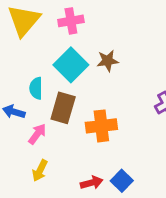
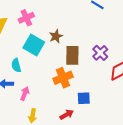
brown rectangle: (63, 108) -> (72, 55), moved
blue square: (122, 181) -> (84, 98), moved, turned -32

